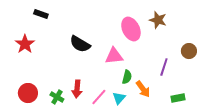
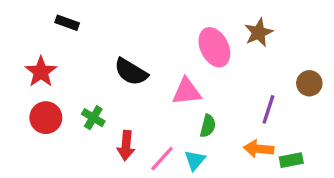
brown star: (158, 20) -> (259, 33), turned 30
orange arrow: (143, 89) -> (259, 149), moved, turned 132
red circle: (28, 93) -> (46, 118), moved
green cross: (57, 97) -> (93, 118), moved

